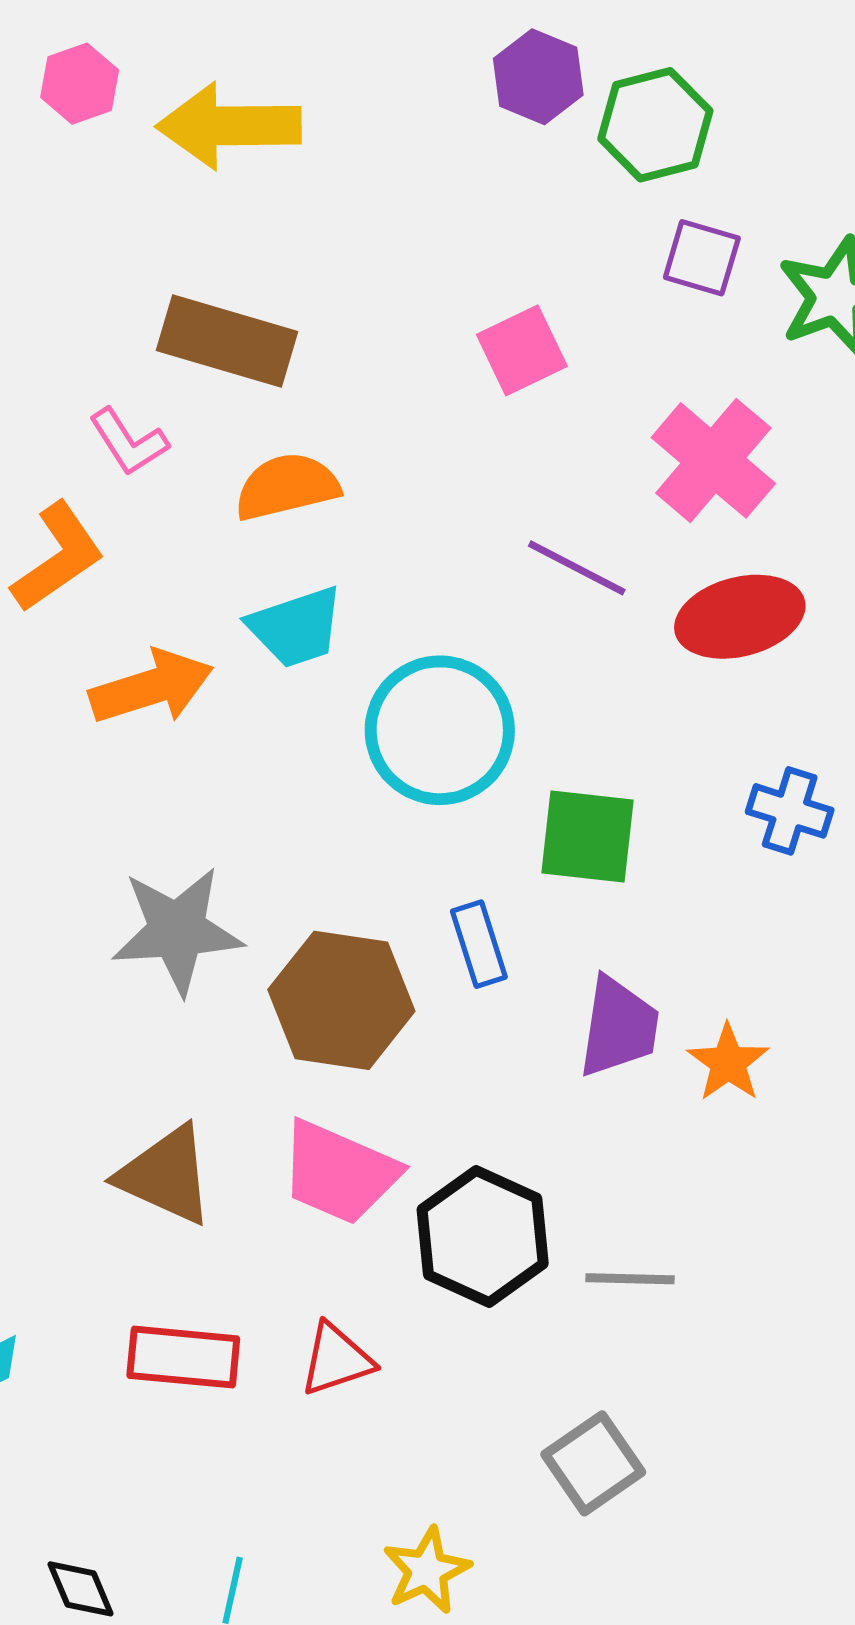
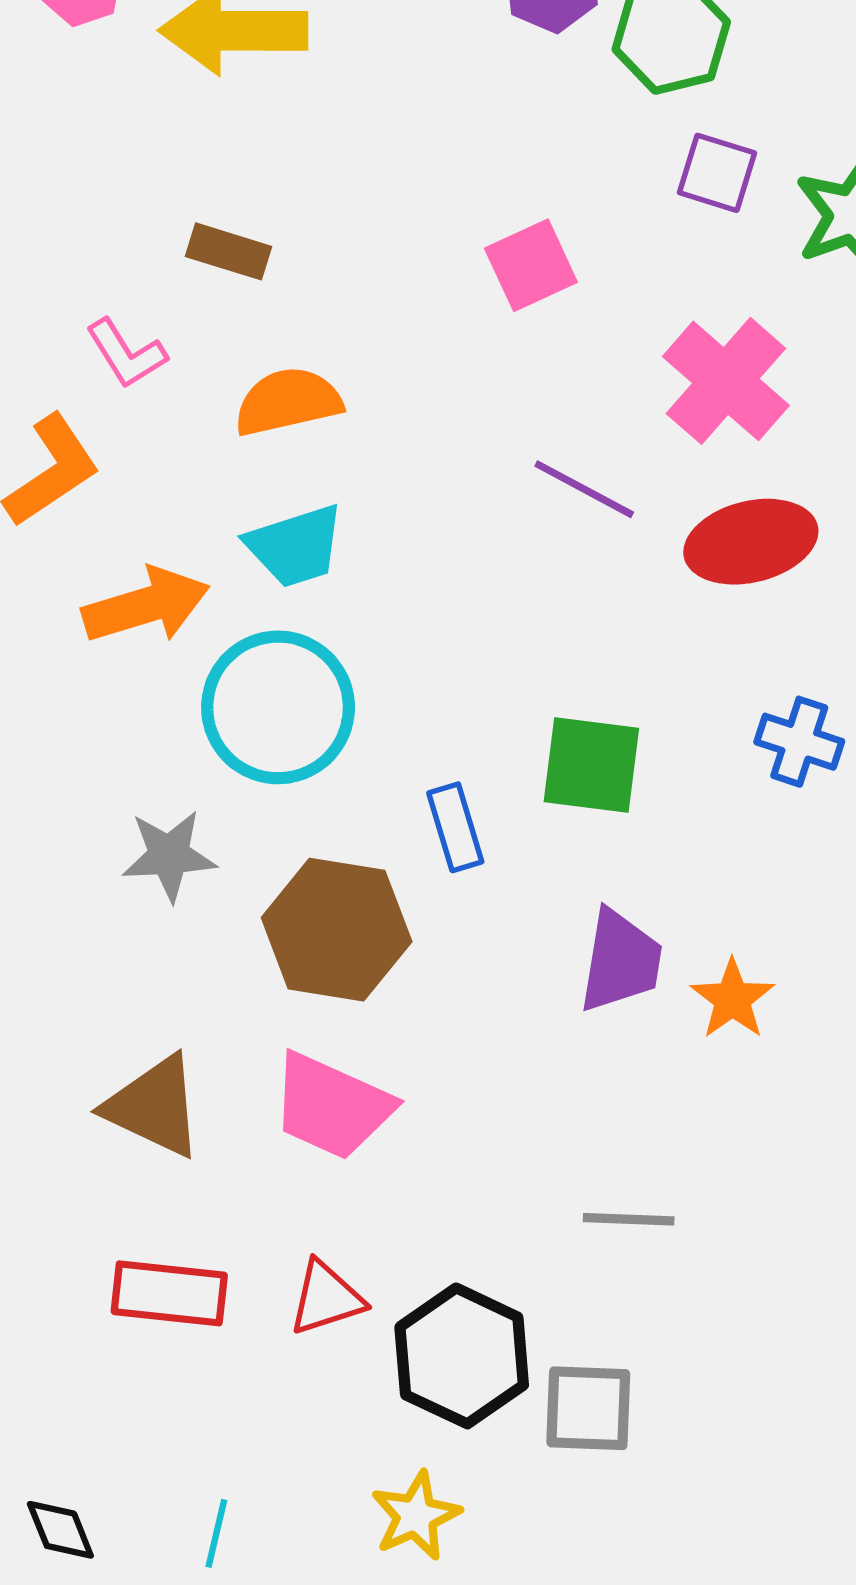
brown rectangle: (227, 341) -> (228, 251), size x0.6
cyan circle: (440, 730) -> (278, 707), moved
gray star: (177, 930) -> (169, 855), size x0.7
blue rectangle: (479, 944) -> (455, 827), moved
black hexagon: (483, 1236) -> (462, 1356), moved
gray square: (593, 1463) -> (588, 1408), turned 36

